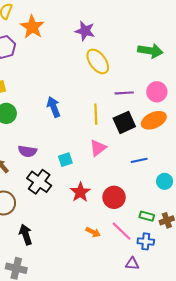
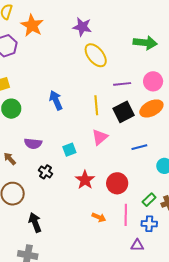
black cross: (39, 182) -> (46, 172), size x0.6
green rectangle: (147, 216) -> (149, 200), turned -56
pink line: (122, 231) -> (126, 215), turned 50

